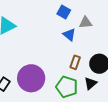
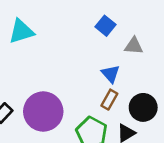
blue triangle: (69, 35) -> (111, 74), moved

